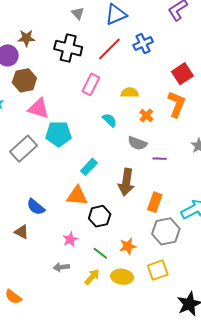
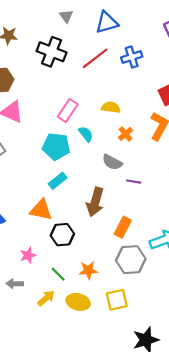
pink rectangle: (91, 84) -> (68, 111), moved
cyan pentagon: (58, 134) -> (56, 146), moved

